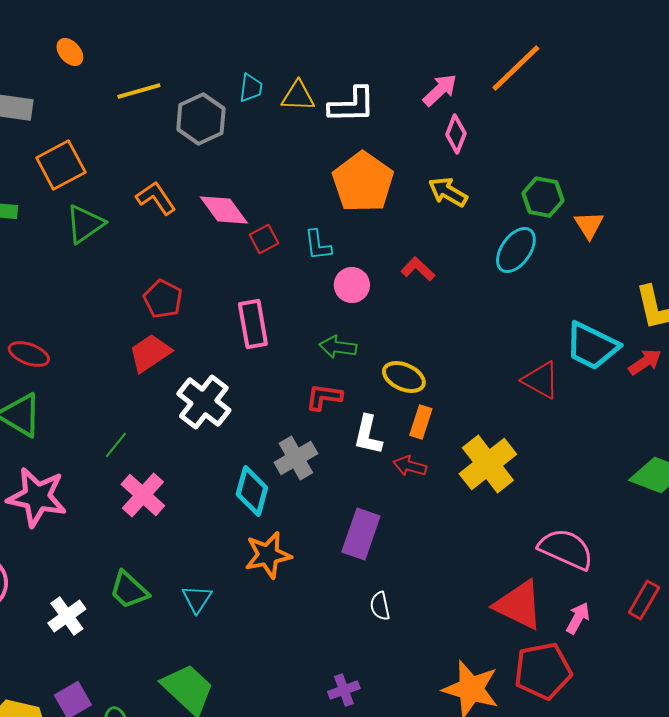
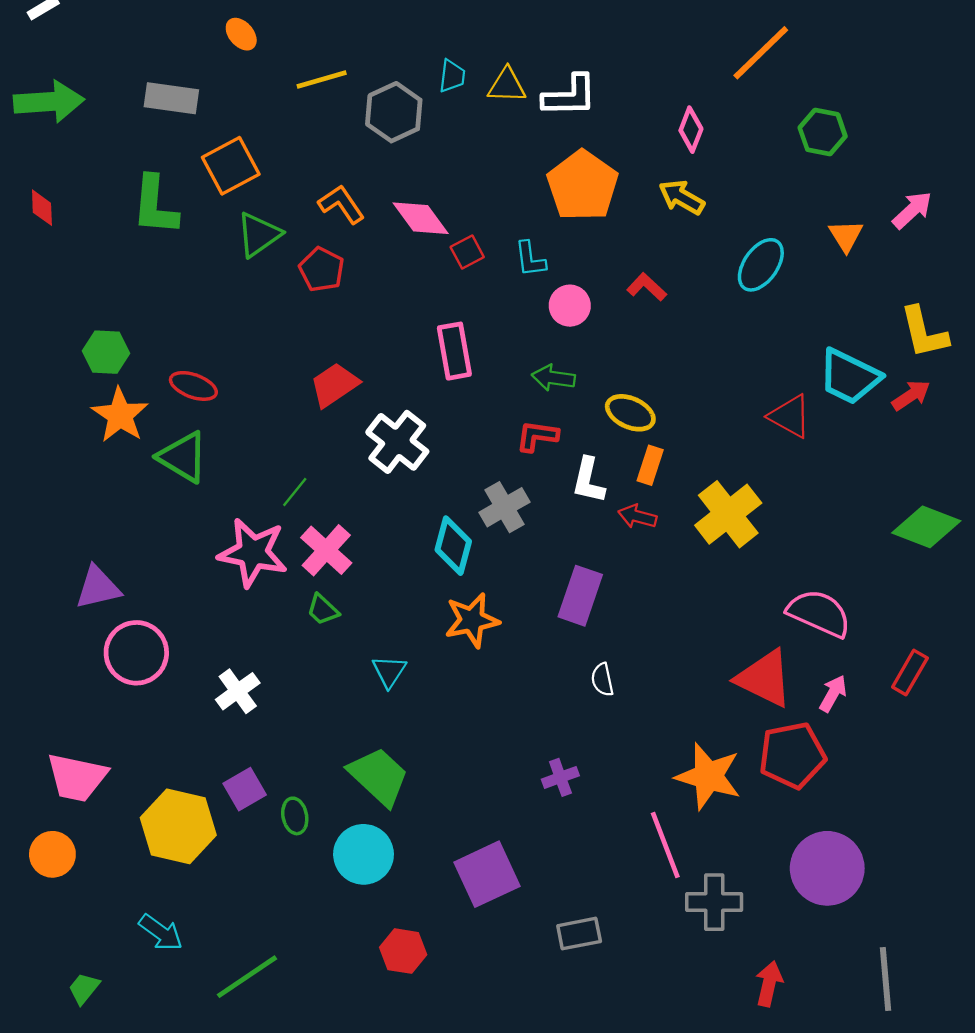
pink arrow: (440, 90) -> (912, 210), moved
green hexagon: (543, 197) -> (823, 132), moved
red pentagon: (163, 299) -> (322, 269), moved
pink star: (37, 497) -> (253, 553), moved
green trapezoid: (129, 590) -> (323, 610), moved, size x0.7

